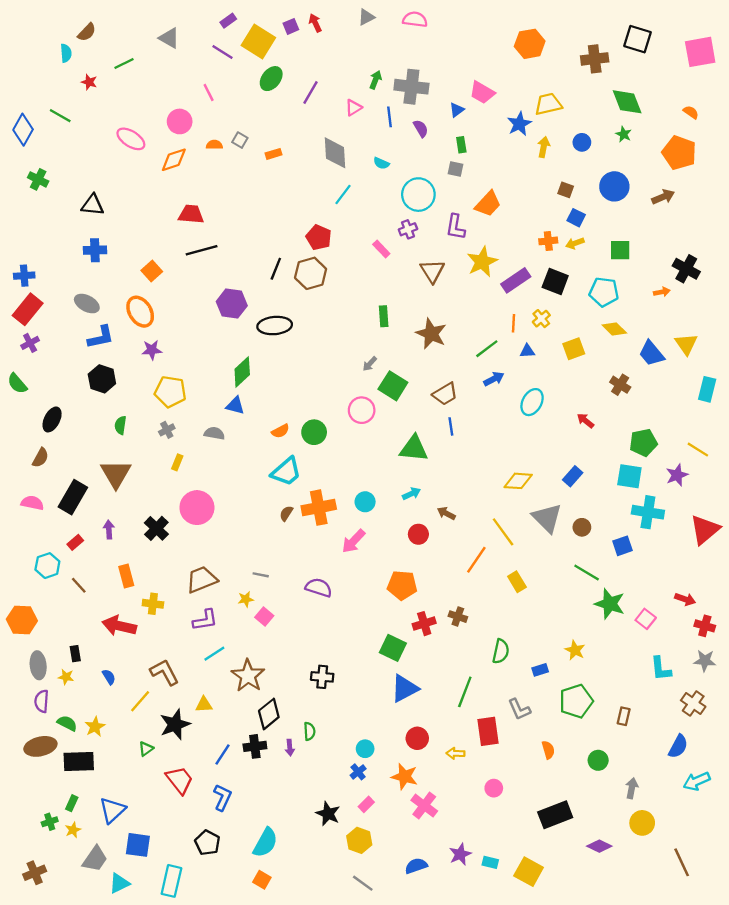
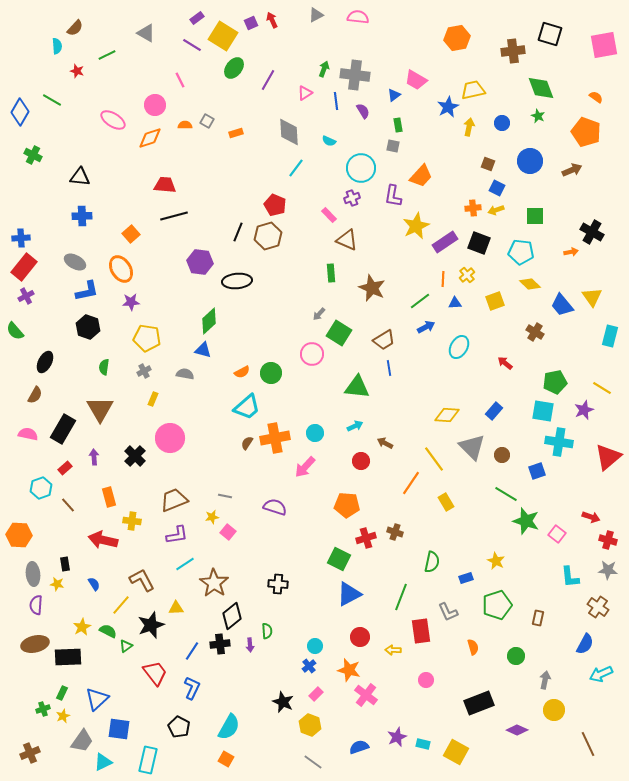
brown triangle: (432, 271) -> (347, 240), moved, turned -35
green semicircle: (67, 723) -> (108, 631), moved

